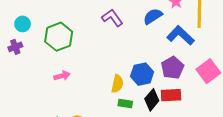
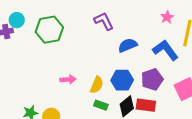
blue semicircle: (153, 16) -> (128, 45), moved
cyan circle: (23, 24) -> (17, 20), moved
pink arrow: (62, 76) -> (68, 80), moved

